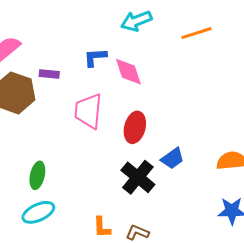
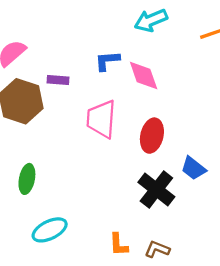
blue trapezoid: (172, 158) -> (193, 168), turned 75
green ellipse: (37, 175) -> (27, 179), moved

